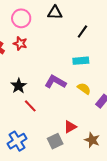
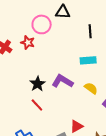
pink circle: (21, 18) -> (42, 24), moved
black line: (82, 31) -> (90, 31), turned -40
black star: (19, 86) -> (38, 84), moved

